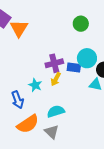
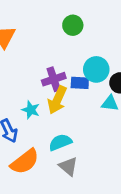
green circle: (81, 24) -> (73, 25), moved
yellow arrow: (56, 79) -> (57, 100), size x1.5
gray triangle: (52, 132) -> (68, 166), moved

